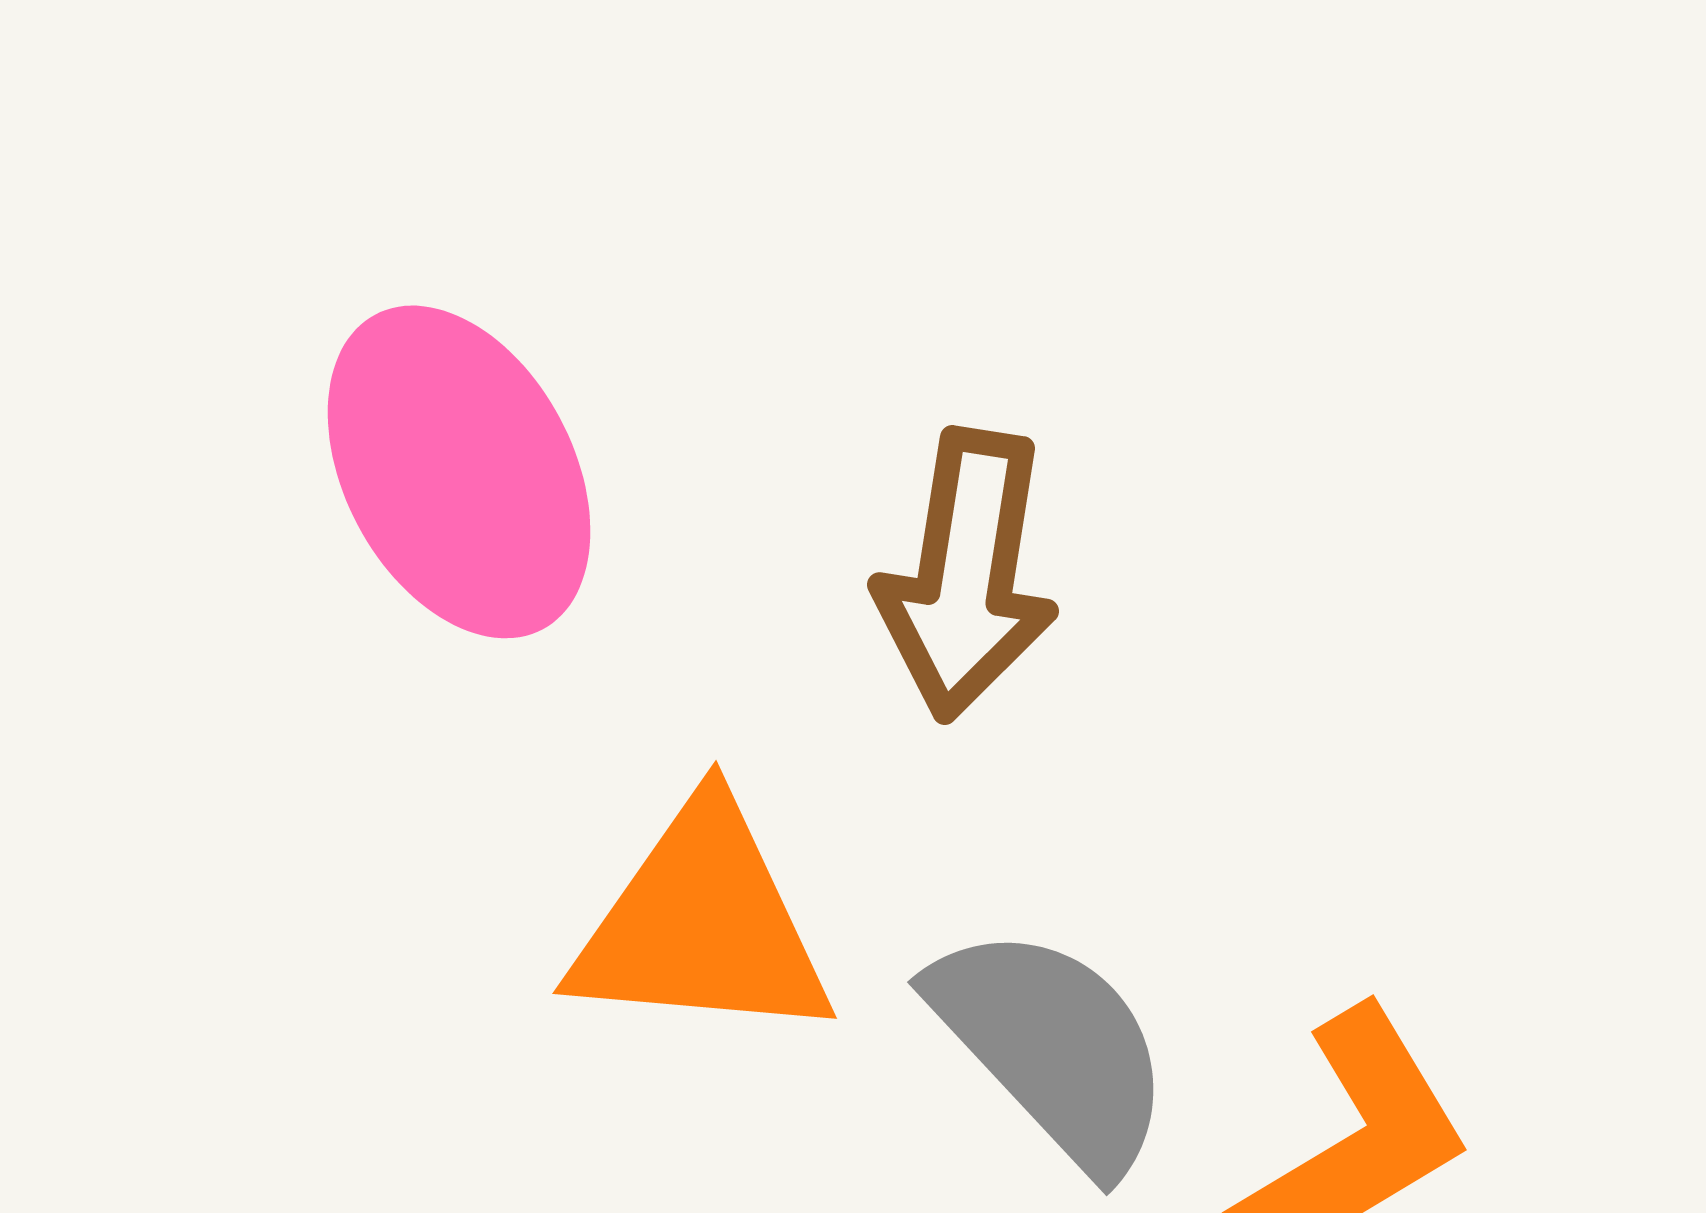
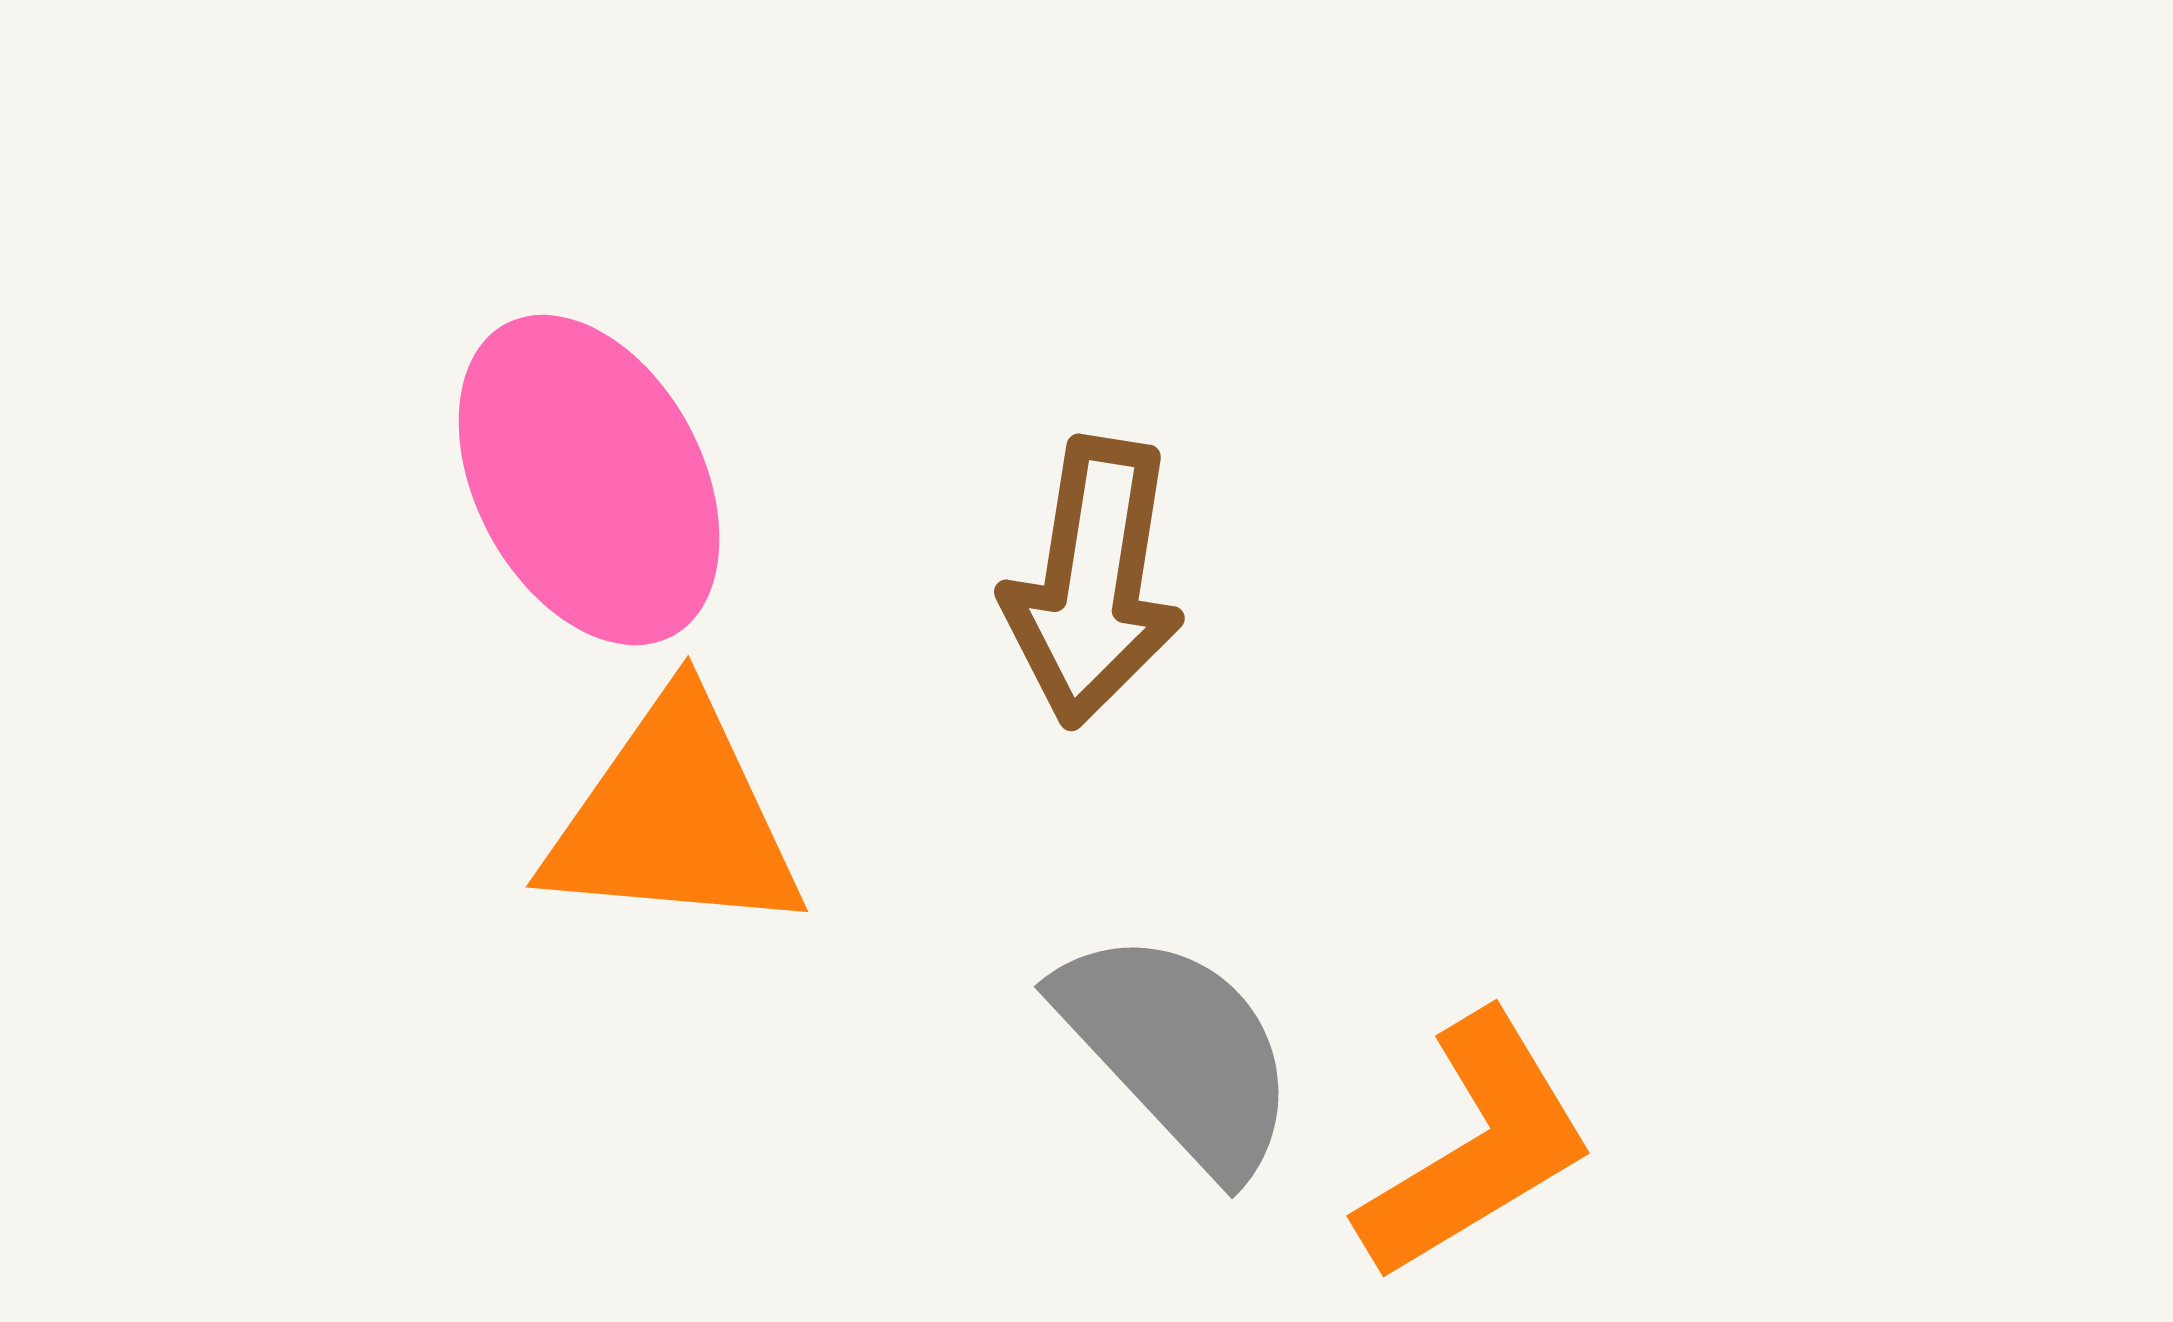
orange triangle: (702, 924) -> (674, 818), moved

